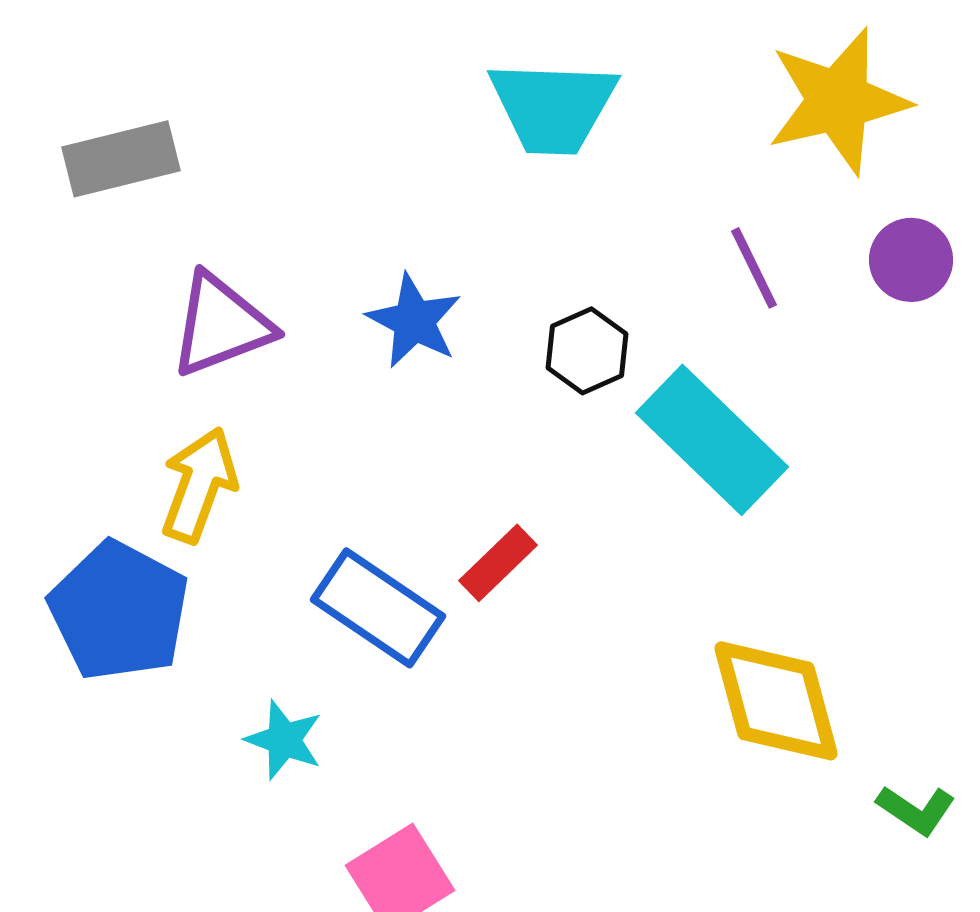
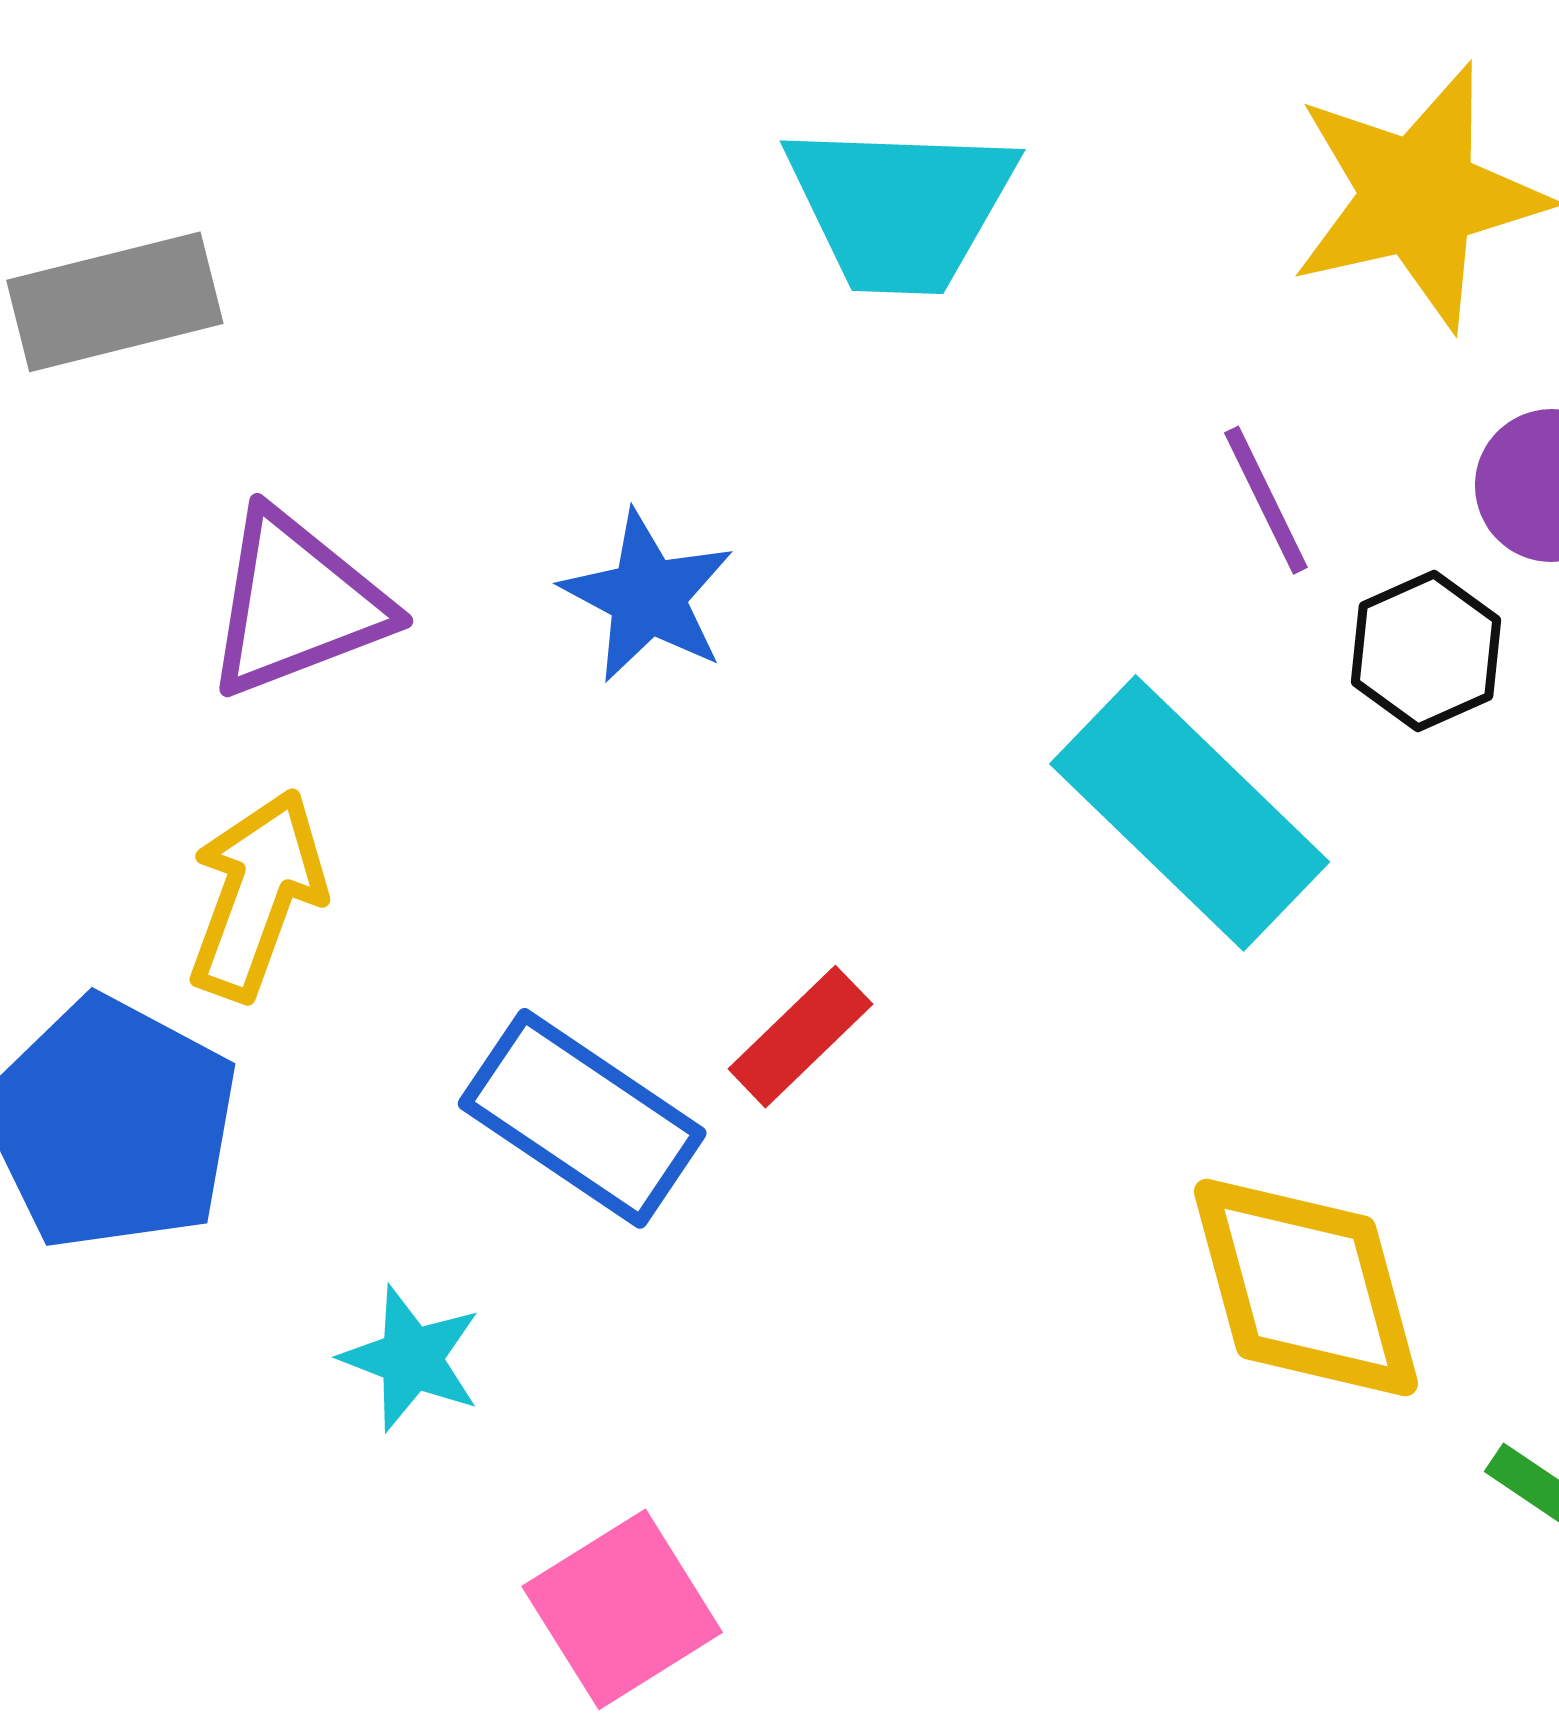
black hexagon: (587, 351) -> (1426, 651), moved

